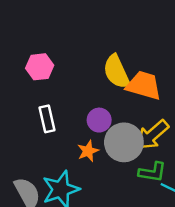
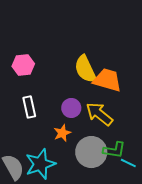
yellow arrow: (152, 135) -> (99, 114), moved, turned 80
gray circle: (124, 142) -> (91, 152), moved

